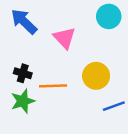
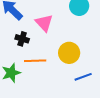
black cross: (23, 73) -> (22, 39), moved

